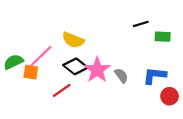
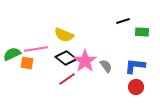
pink line: (41, 56) -> (36, 49), turned 35
red line: (62, 90) -> (67, 79), moved
red circle: (169, 96) -> (136, 87), moved

